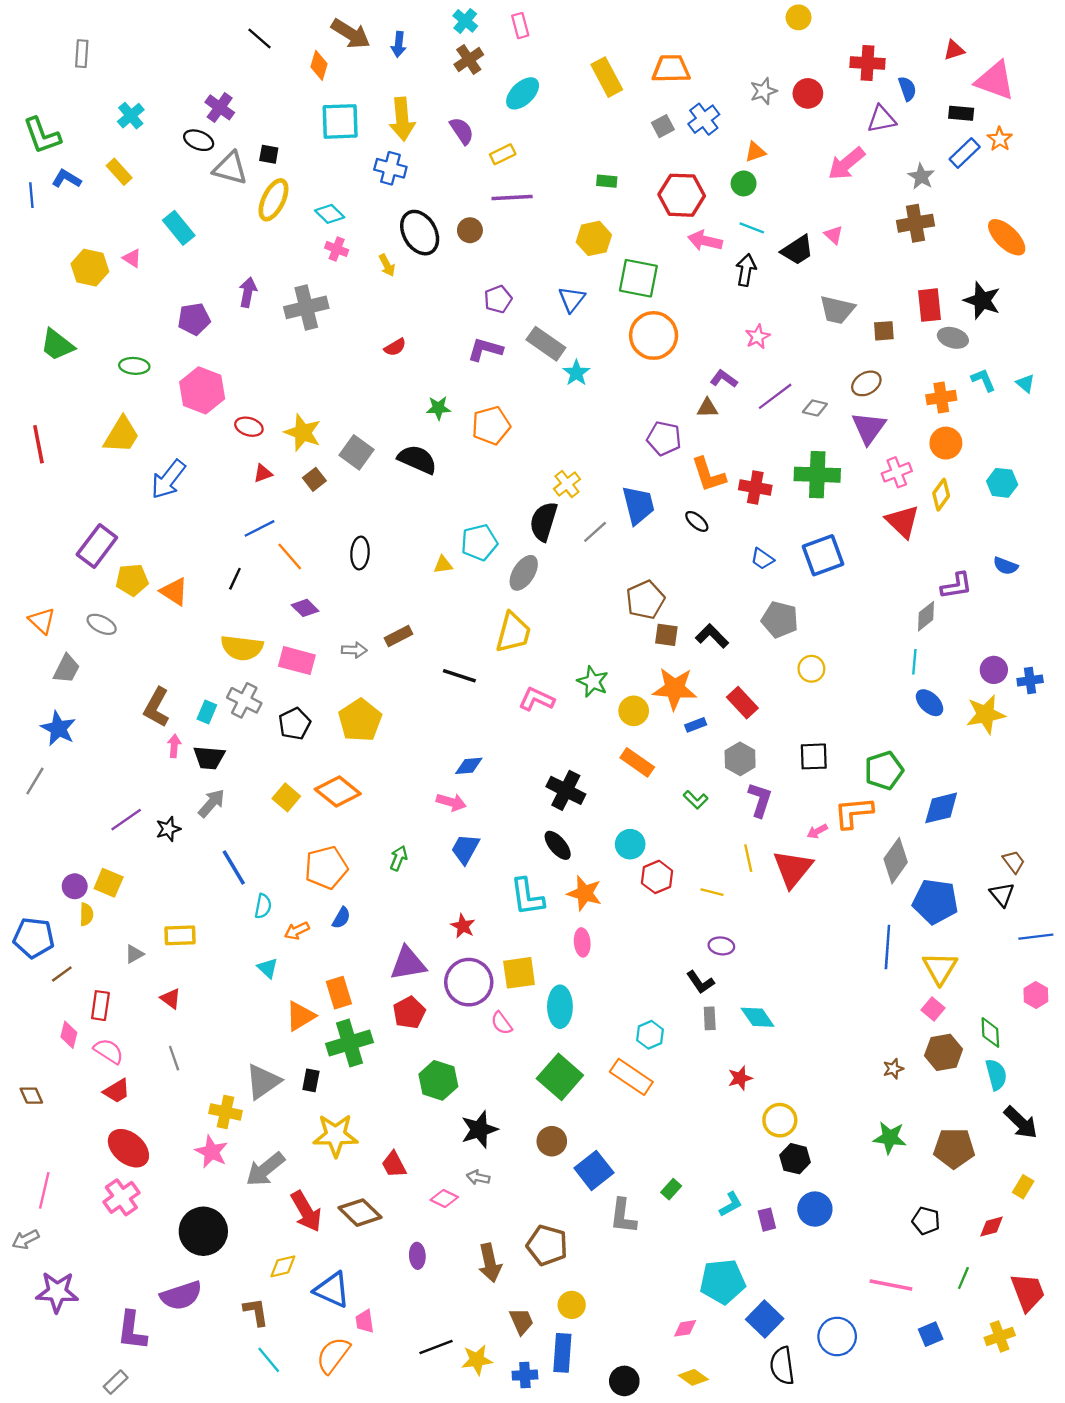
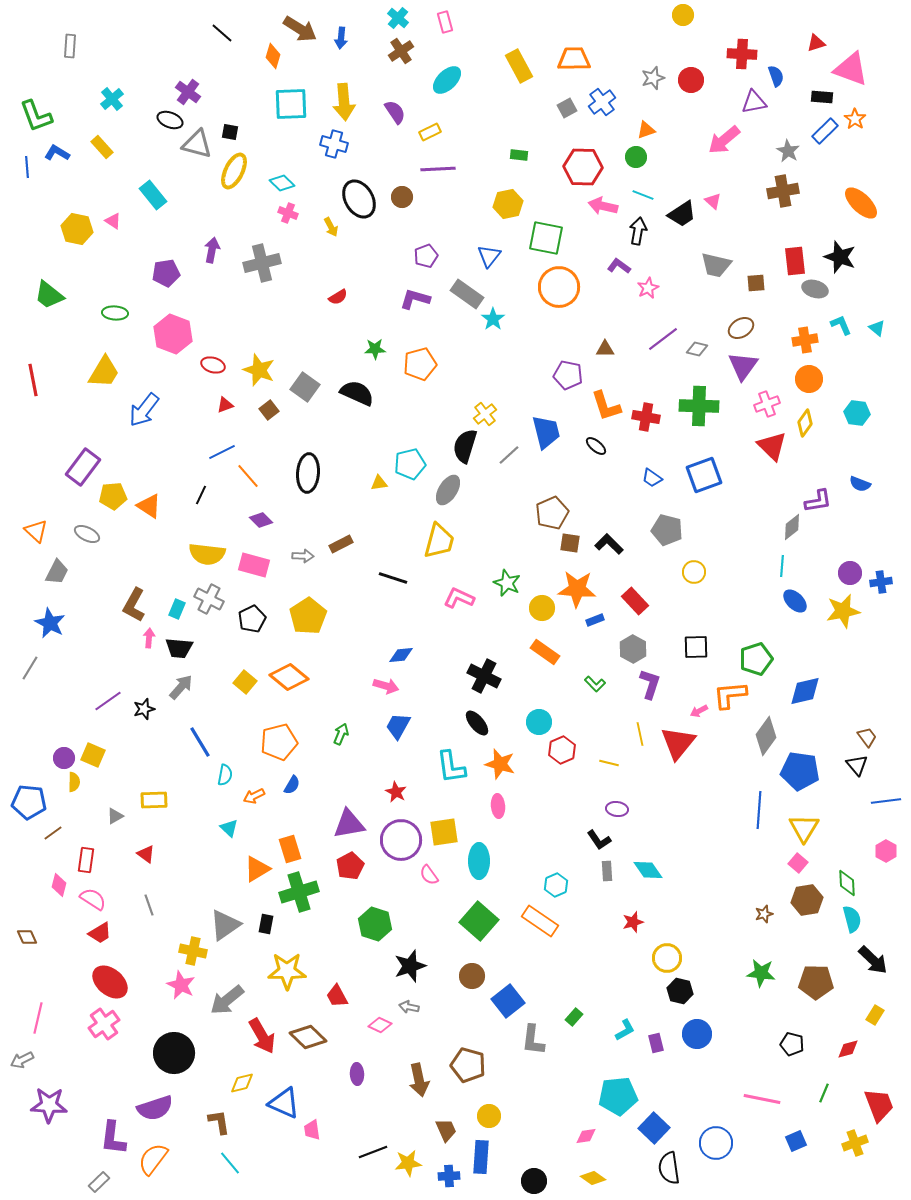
purple L-shape: (724, 379) -> (619, 266), moved
black ellipse: (360, 553) -> (308, 473), size x1.4
orange semicircle: (333, 1355) -> (153, 1159), moved

